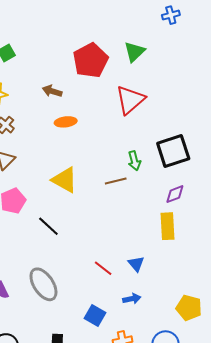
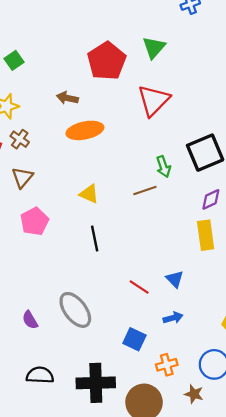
orange ellipse: (66, 122) -> (85, 130), size x1.5
yellow triangle: (65, 180) -> (89, 194), size x0.7
black line: (48, 226) -> (95, 239), moved, turned 40

